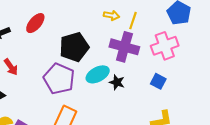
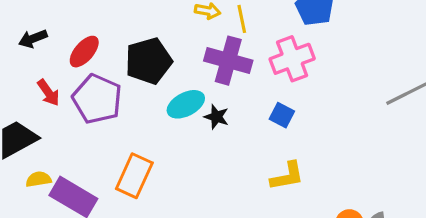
yellow line: (133, 21) -> (242, 19), turned -30
red ellipse: (35, 23) -> (84, 52), moved
purple pentagon: (59, 79) -> (97, 99), moved

